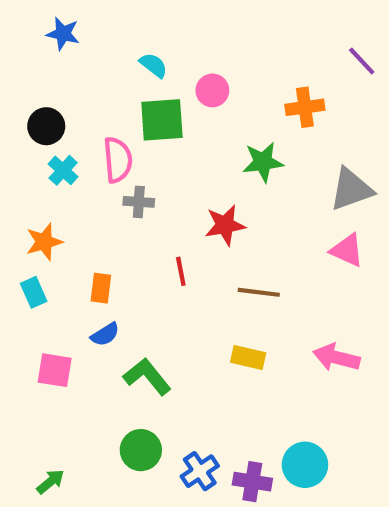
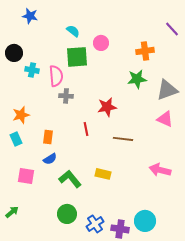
black circle: (46, 126) -> (14, 53), moved
green star: (263, 162) -> (137, 79), moved
cyan cross: (63, 170) -> (32, 70), moved, turned -32
yellow rectangle: (248, 358) -> (103, 174), moved
green arrow: (50, 482) -> (12, 212), moved

